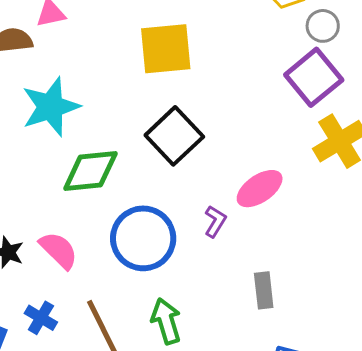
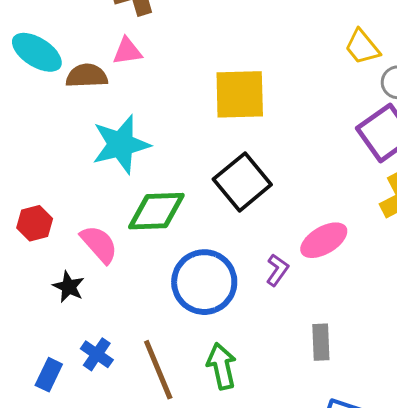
pink semicircle: (59, 250) -> (99, 244), moved

